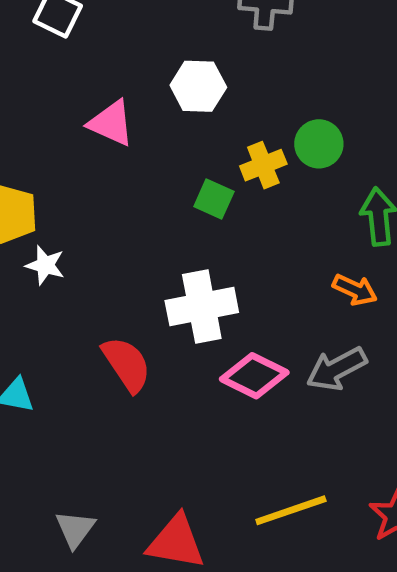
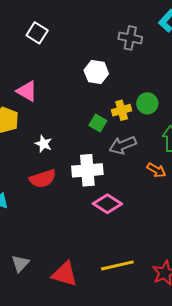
pink triangle: (111, 123) -> (27, 91), moved
white star: (45, 265) -> (44, 144), moved
red semicircle: (127, 364) -> (43, 179), moved, turned 100
gray arrow: (337, 369) -> (123, 145), moved

